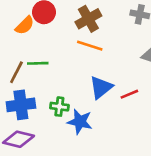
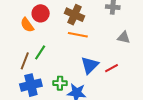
brown cross: (88, 19) -> (75, 15), turned -30
orange semicircle: (25, 25) -> (27, 25), turned 105
green line: (38, 63) -> (40, 52), turned -49

